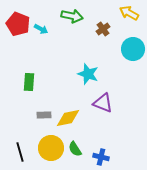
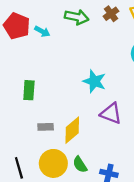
brown cross: (103, 29) -> (111, 14), moved
yellow diamond: (68, 118) -> (72, 130), turned -30

